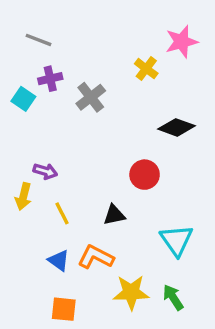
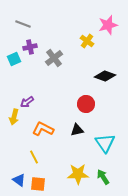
cyan square: (23, 99) -> (14, 59), turned 32
purple arrow: (45, 171) -> (27, 102), turned 128
yellow line: (62, 213) -> (34, 157), moved
black triangle: (114, 215) -> (77, 130), moved
orange L-shape: (96, 257) -> (43, 129), moved
blue triangle: (59, 260) -> (19, 180), moved

